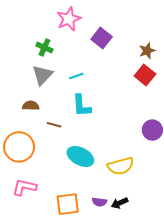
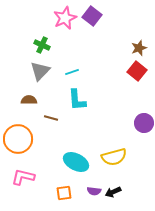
purple square: (102, 38) -> (92, 16), moved
cyan ellipse: (80, 156) -> (76, 162), moved
orange square: (68, 204) -> (64, 193), size x0.7

